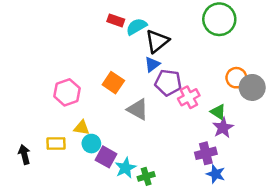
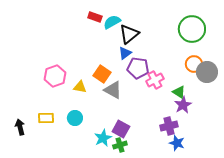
green circle: (219, 19) -> (192, 29), moved
orange square: (113, 83) -> (102, 74), moved
yellow triangle: (82, 128) -> (80, 87), moved
purple square: (106, 157) -> (121, 129), moved

